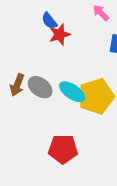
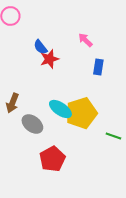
gray ellipse: (40, 87) -> (32, 124), moved
red pentagon: (63, 149) -> (52, 159), turned -30

